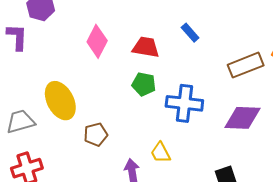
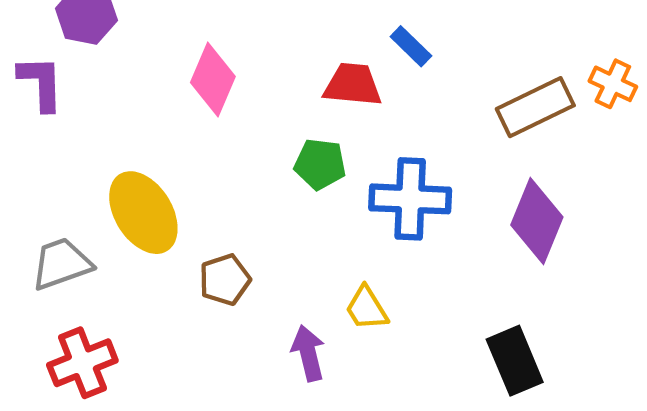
red trapezoid: (146, 47) -> (353, 85), moved
purple diamond: (242, 118) -> (537, 221), turned -66

